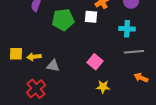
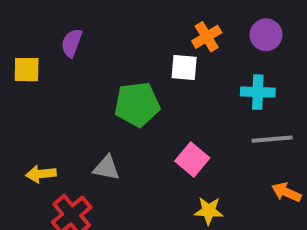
green pentagon: (63, 20) -> (137, 104), moved
yellow square: (16, 54) -> (27, 70), moved
yellow arrow: (34, 57) -> (41, 174), moved

